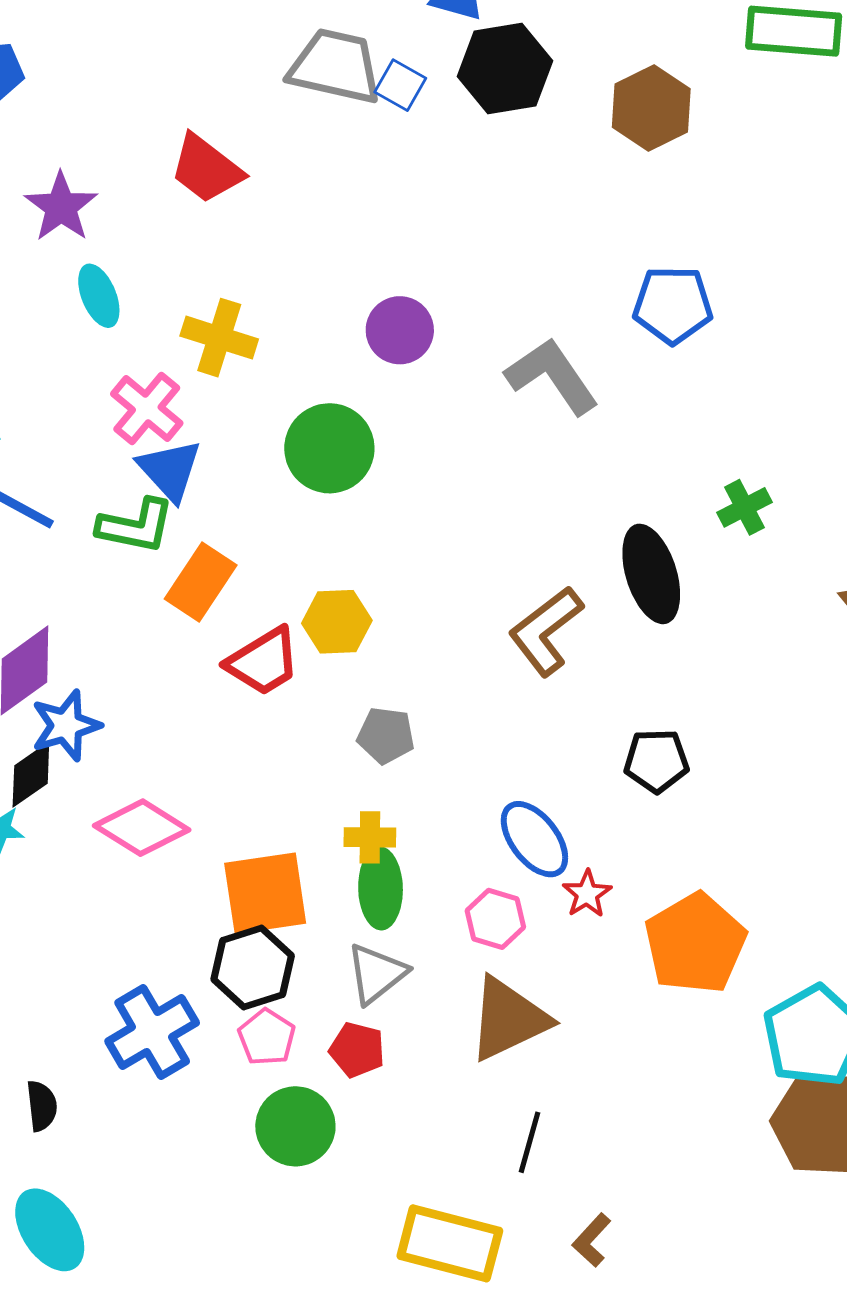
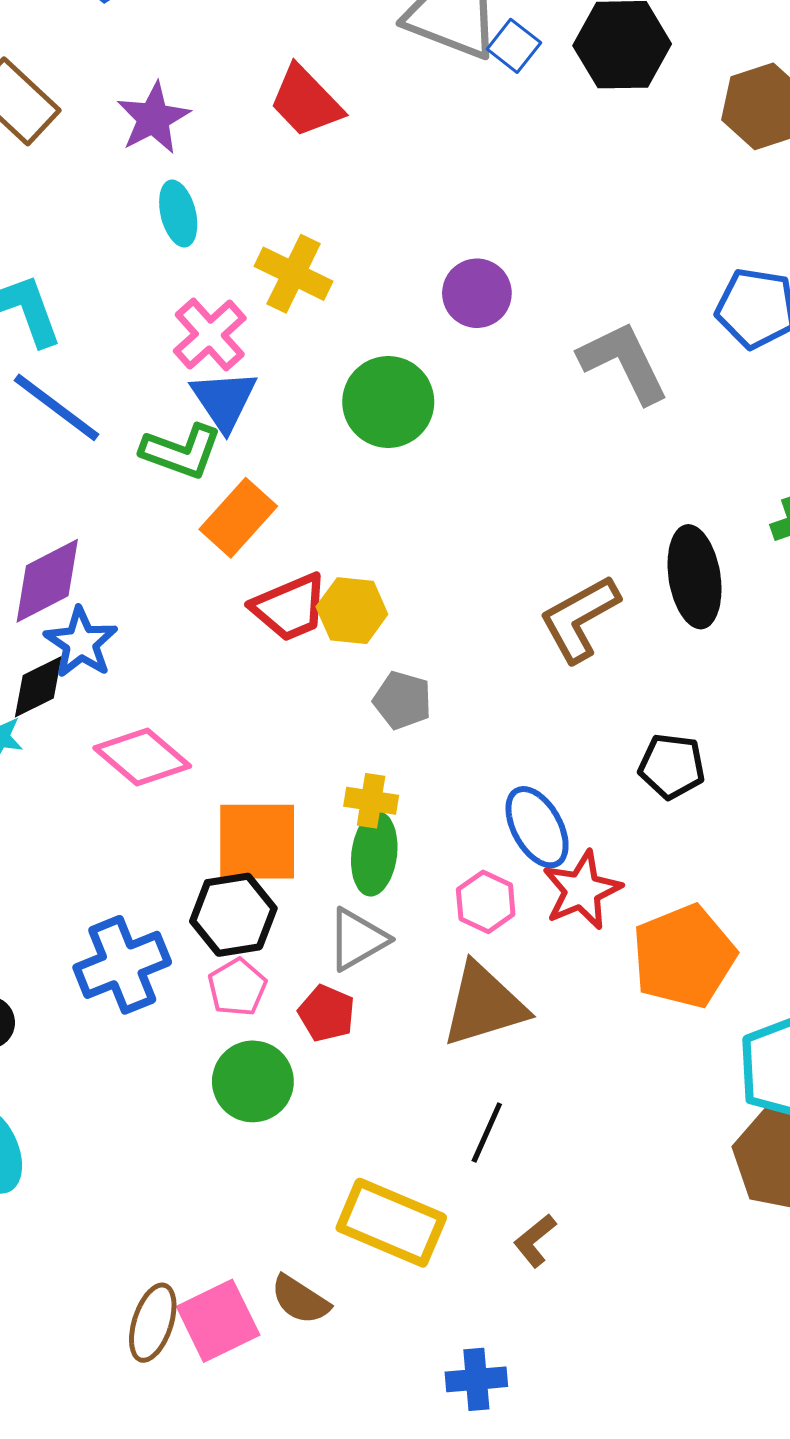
yellow hexagon: (337, 622) -> (352, 611), moved
blue star: (66, 726) -> (81, 643), turned -30
red star: (587, 894) -> (582, 890), size x1.6

